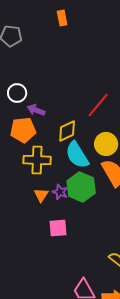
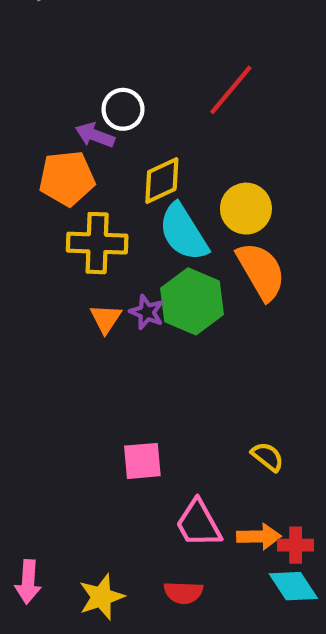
white circle: (17, 93) -> (123, 109), moved
red line: (98, 105) -> (231, 90), moved
pink square: (58, 228) -> (142, 461), moved

